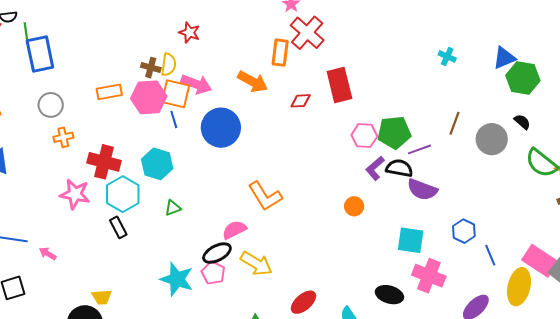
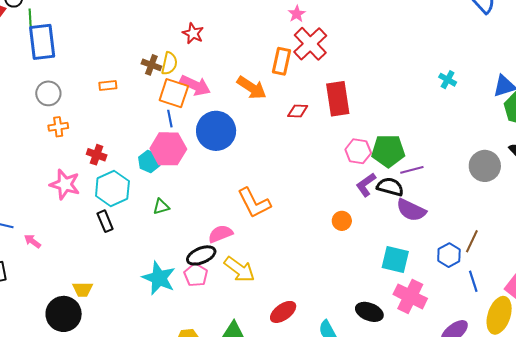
orange rectangle: (109, 92) -> (108, 86), size x0.7
pink hexagon: (149, 97) -> (168, 149), moved
brown line: (455, 123) -> (472, 241), moved
red cross: (104, 162) -> (97, 155), size x0.6
cyan hexagon: (157, 164) -> (149, 161), size x0.7

